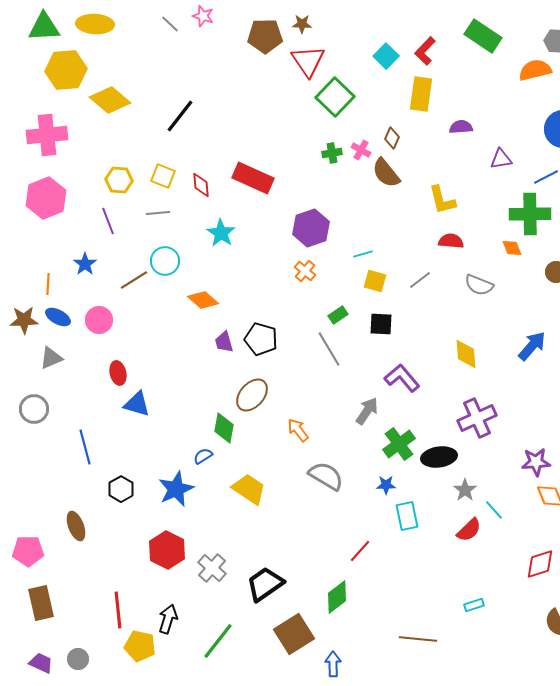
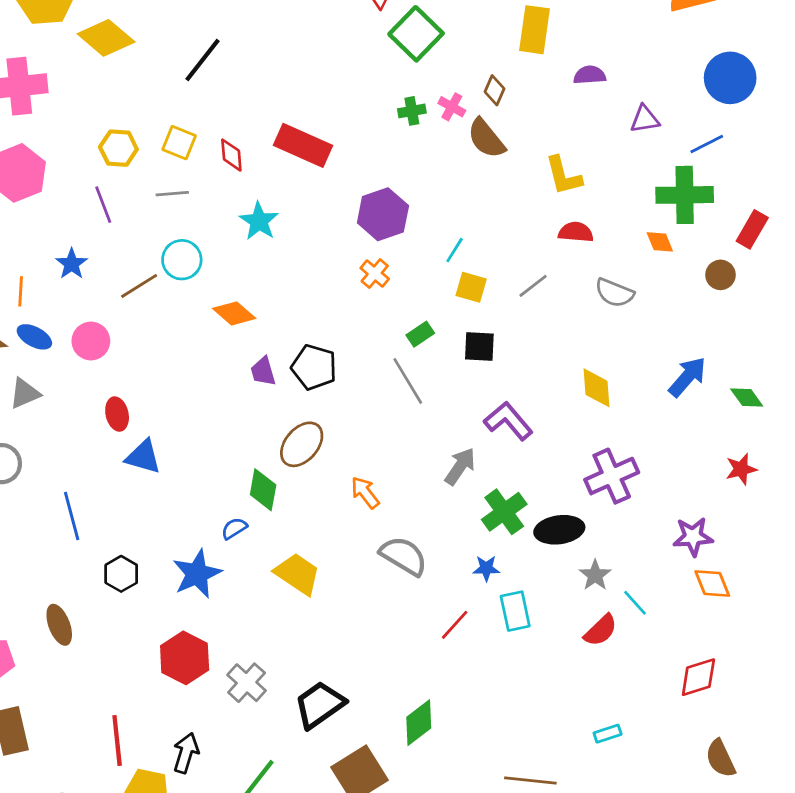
cyan line: (363, 254) -> (455, 250), turned -42
red line: (360, 551) -> (455, 625), moved

